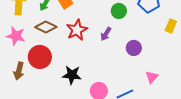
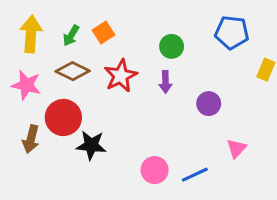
green circle: (119, 11) -> (172, 46), moved
purple arrow: (106, 34) -> (165, 82), turned -32
black star: (72, 75) -> (91, 145), moved

